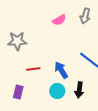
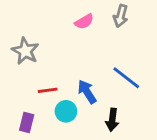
gray star: (17, 41) -> (25, 51), turned 30
cyan circle: (57, 91) -> (66, 111), moved

